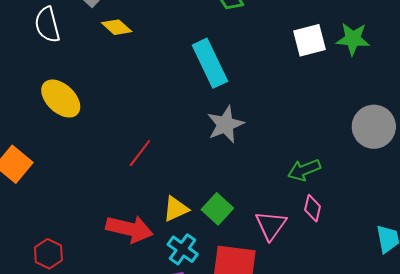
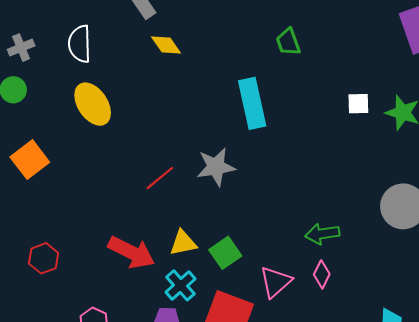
white semicircle: (47, 25) -> (80, 44), moved
white square: (310, 40) -> (358, 104), size x0.7
gray star: (225, 124) -> (216, 167), moved

